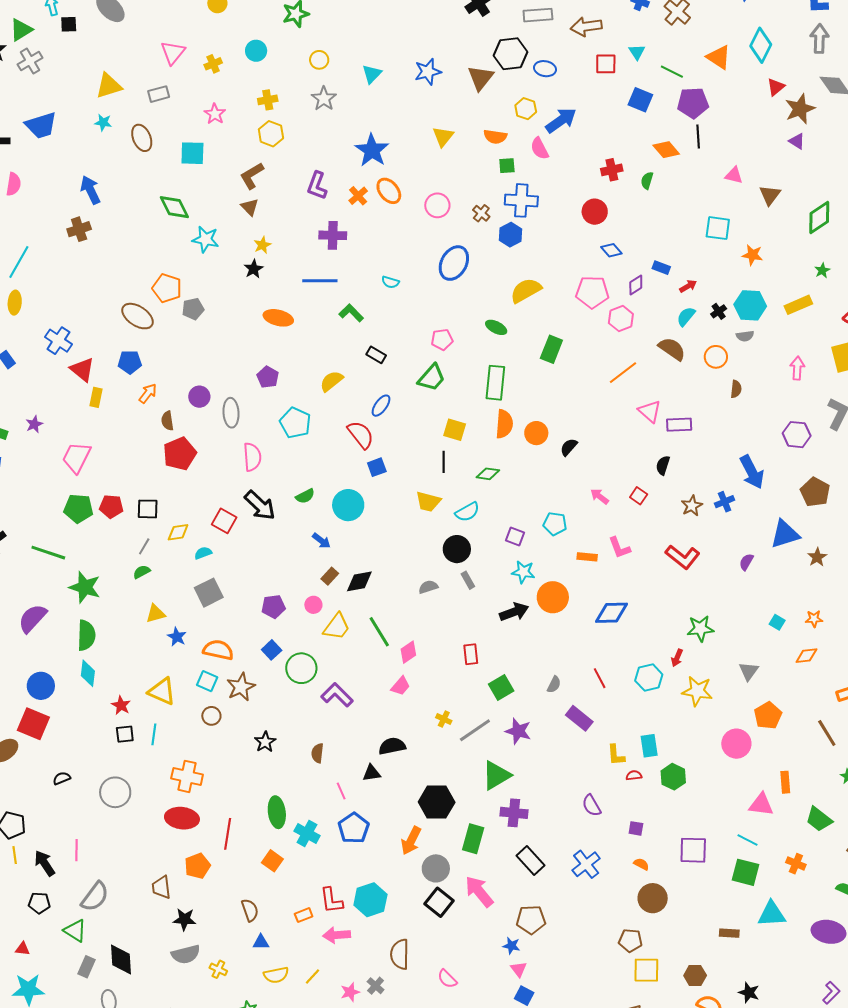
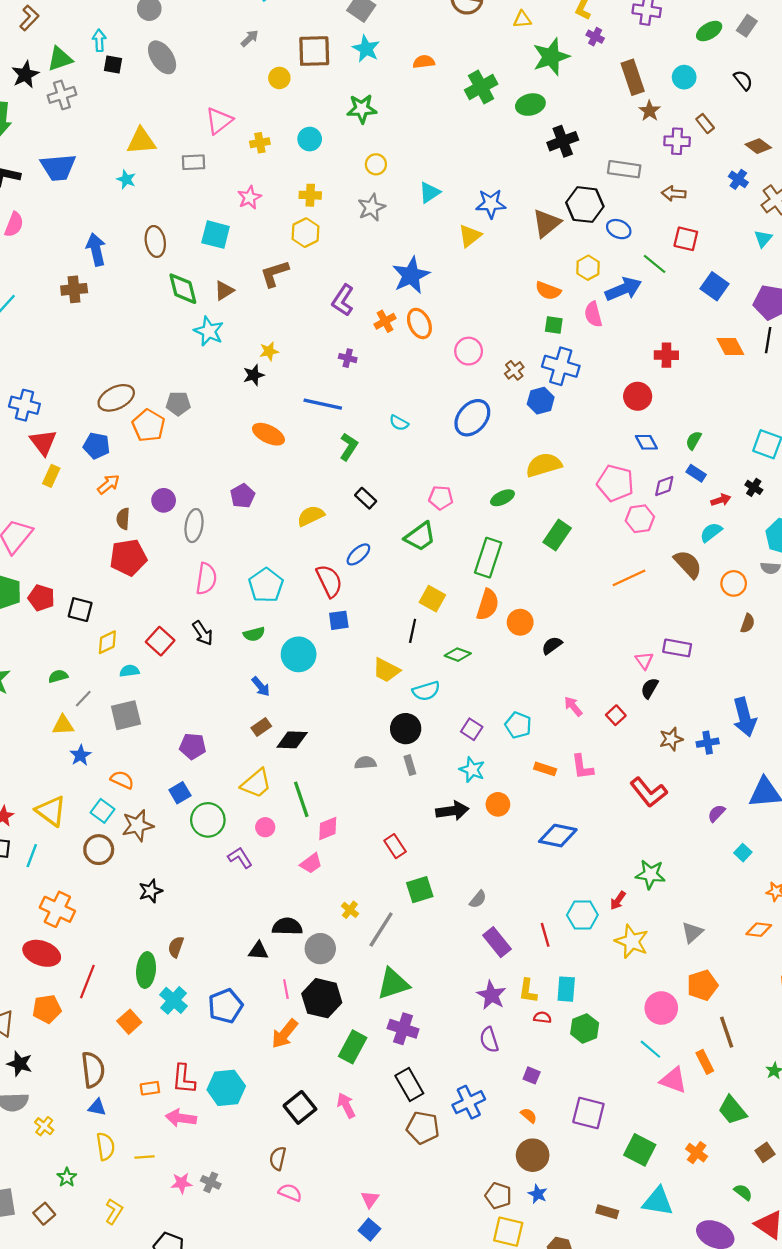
brown arrow: (586, 27) -> (674, 194), size x0.7
cyan triangle: (637, 52) -> (763, 239), moved
green line: (672, 72) -> (655, 264), moved
yellow triangle: (443, 137) -> (470, 236), moved
brown ellipse: (142, 138) -> (155, 241), moved
green semicircle: (647, 181) -> (694, 440), moved
brown triangle: (250, 207) -> (224, 291), moved, turned 30
purple cross: (333, 235) -> (348, 358), size x0.6
orange pentagon: (167, 288) -> (149, 426), moved
black cross: (719, 311) -> (754, 487), moved, turned -35
green L-shape: (351, 313) -> (349, 447), turned 65
brown ellipse: (137, 316) -> (116, 398), turned -72
green ellipse: (496, 327) -> (502, 498), turned -65
blue cross: (58, 341) -> (24, 405), turned -32
pink triangle: (650, 411) -> (644, 661), moved, size x0.7
cyan pentagon: (295, 423) -> (266, 585), moved
black arrow: (260, 505) -> (203, 633), size x0.7
yellow diamond: (178, 532) -> (107, 642), turned -30
gray line: (144, 546) -> (83, 699), moved
orange circle: (553, 597) -> (498, 804), size x0.7
pink circle: (313, 605) -> (265, 827), moved
cyan square: (777, 622) -> (743, 853), moved
orange semicircle: (218, 650) -> (122, 780), size x0.7
red rectangle: (471, 654) -> (395, 846), turned -40
red line: (600, 678) -> (545, 935), moved
purple L-shape: (337, 695) -> (240, 858), size x0.7
brown circle: (211, 716) -> (99, 850), size x1.4
gray line: (475, 730) -> (381, 929), turned -36
purple star: (518, 731) -> (491, 995), moved
brown line: (827, 733) -> (727, 1032), moved
brown semicircle: (317, 753) -> (176, 947), moved
orange rectangle: (785, 782) -> (705, 1062), turned -35
pink line: (341, 791) -> (286, 989), moved
cyan line: (748, 840) -> (650, 1049), moved
gray circle: (436, 868) -> (320, 949), moved
pink arrow: (479, 891) -> (346, 1106), size x0.7
brown semicircle: (250, 910) -> (93, 1070), size x1.4
brown pentagon: (531, 920) -> (423, 1128), moved
blue star: (511, 946) -> (538, 1194), moved
brown semicircle: (400, 954) -> (278, 1158), moved, size x0.7
yellow semicircle: (276, 975) -> (105, 1146), turned -100
yellow line: (312, 977) -> (144, 1157), turned 30
pink semicircle: (447, 979) -> (290, 1192), turned 145
gray cross: (376, 986) -> (211, 1182), turned -30

